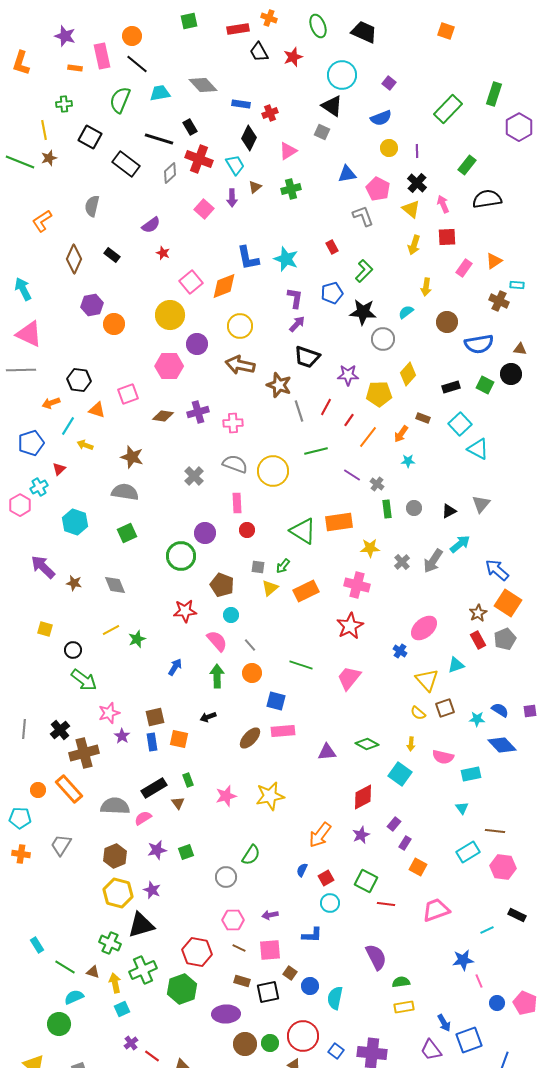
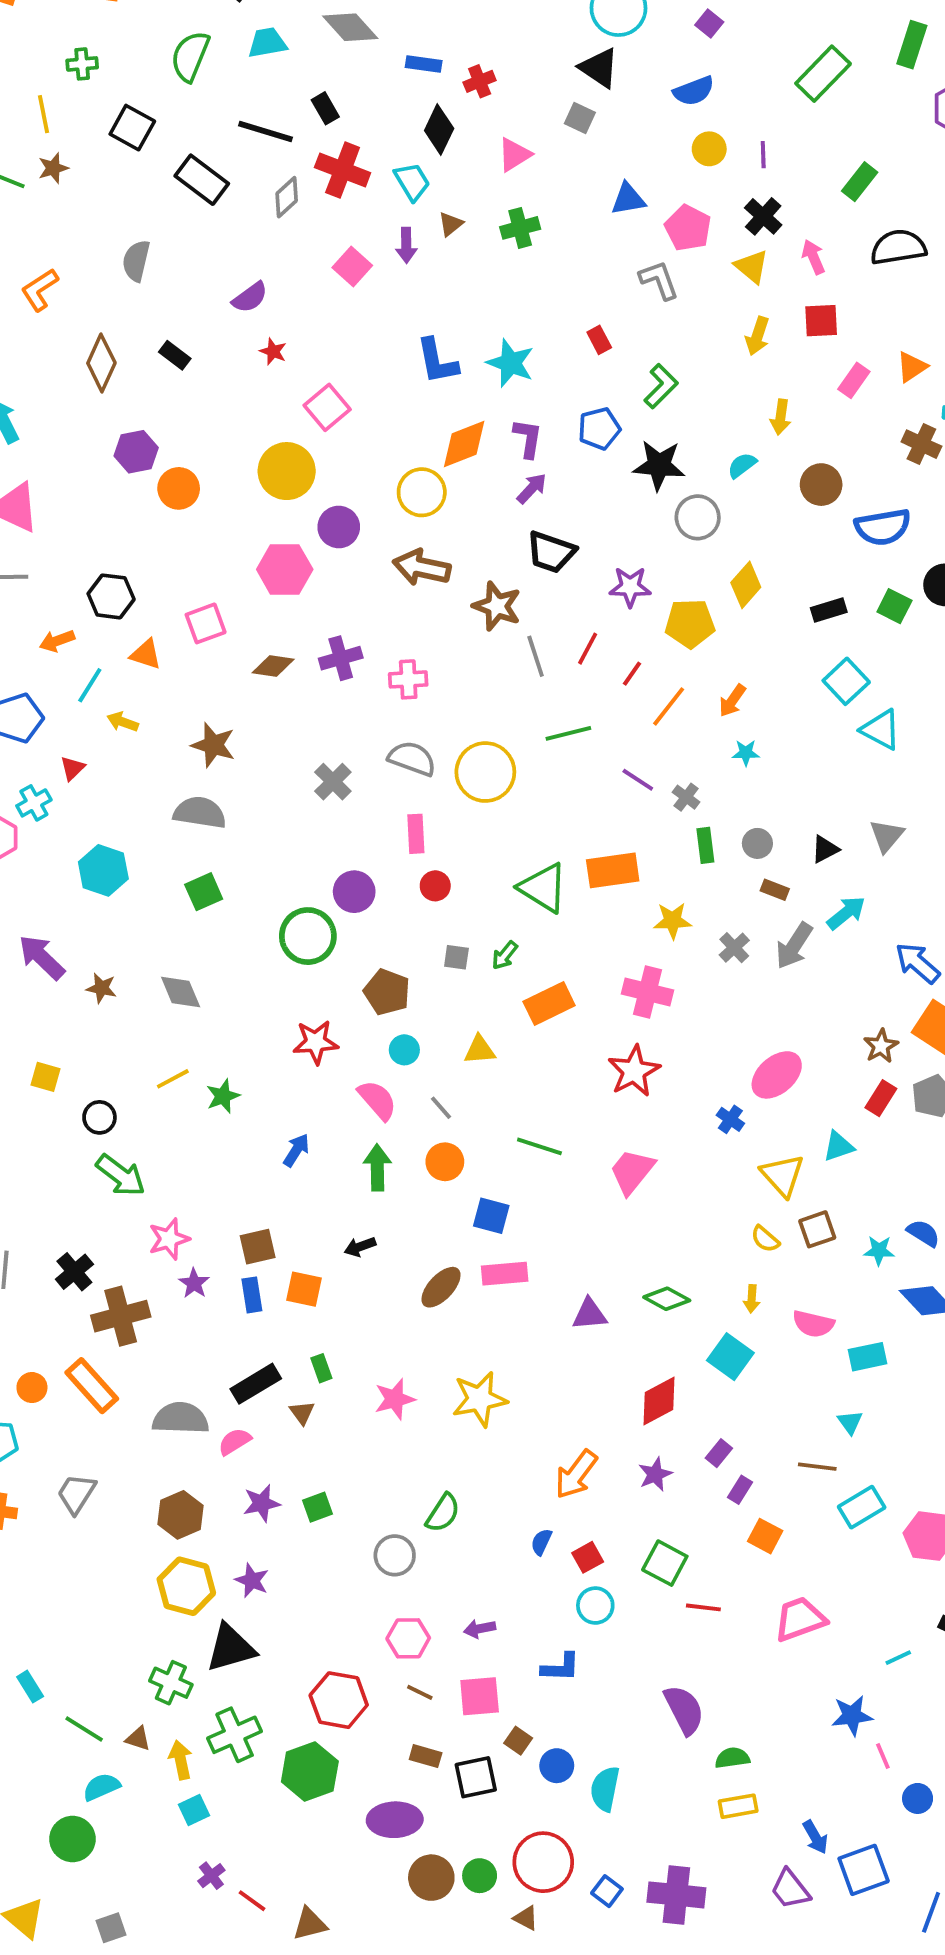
orange diamond: (224, 286) -> (464, 444), moved
brown rectangle: (423, 418) -> (775, 890), moved
yellow triangle: (270, 588) -> (480, 1050), moved, turned 36
red rectangle: (478, 640) -> (881, 1098), turned 60
brown line: (495, 831) -> (817, 1467), moved

